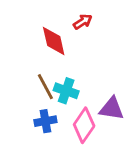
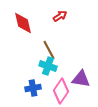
red diamond: (54, 41) -> (23, 23), moved
brown line: (45, 87) -> (49, 50), moved

